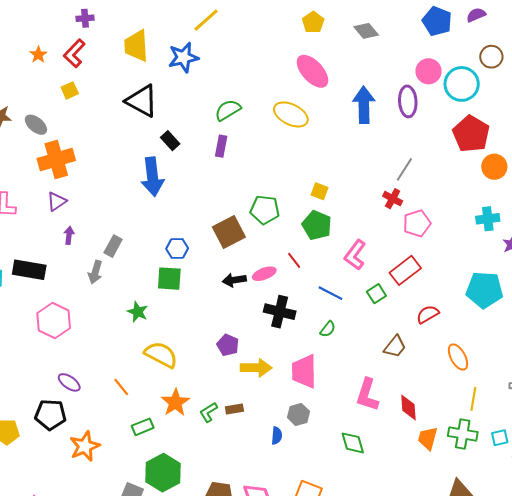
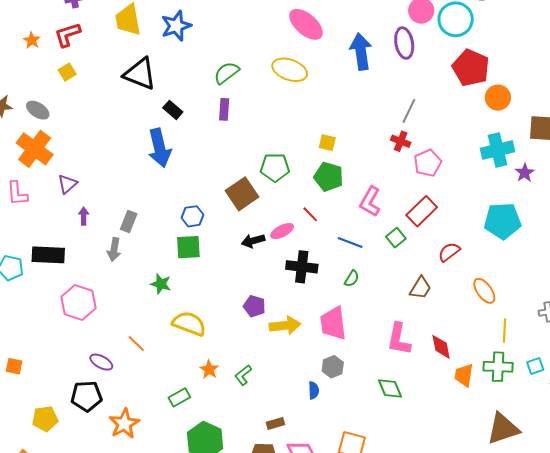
red L-shape: (74, 53) -> (67, 35), turned 36
orange cross: (56, 160) -> (35, 149), moved, turned -30
cyan cross: (488, 219) -> (498, 150), size x1.4
orange line: (121, 387) -> (136, 343), moved
orange star: (175, 402) -> (209, 369), size x0.7
brown rectangle: (234, 409) -> (275, 423), moved

